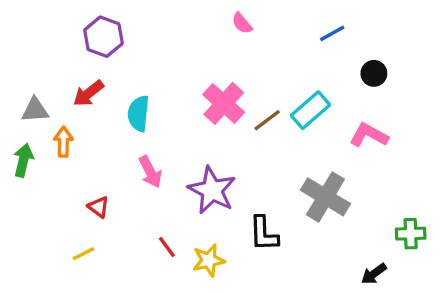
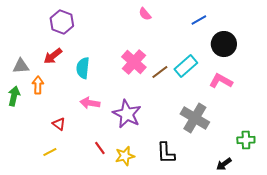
black circle: (374, 73) -> (224, 44), size x1.6
pink arrow: (150, 172) -> (90, 103), turned 126
black L-shape: (264, 234) -> (166, 153), moved

